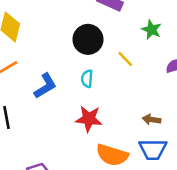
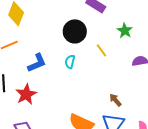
red star: (89, 119) -> (26, 94), moved, turned 30
brown arrow: (151, 120) -> (115, 100), turned 32

